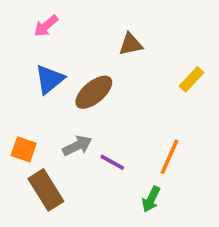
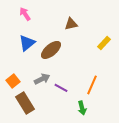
pink arrow: (46, 26) -> (25, 14), turned 96
orange square: (24, 149) -> (13, 81), turned 32
green arrow: (151, 199) -> (82, 108), turned -40

